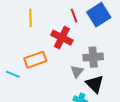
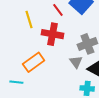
yellow line: (30, 18) -> (29, 19), moved

